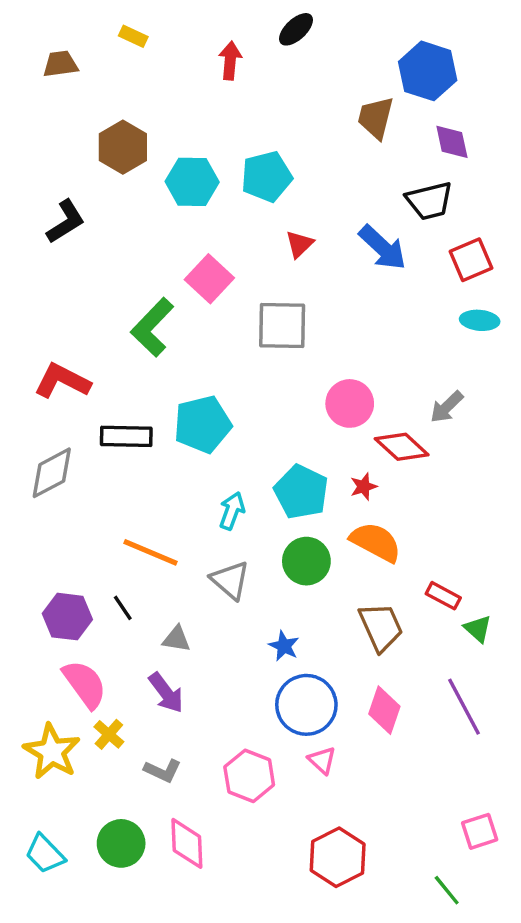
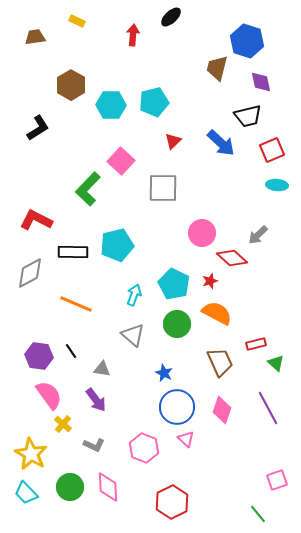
orange line: (151, 552) -> (76, 304), moved
red rectangle: (443, 596) -> (256, 344), turned -42
yellow star: (52, 752) -> (31, 454), moved
red hexagon: (338, 857) -> (172, 502), moved

